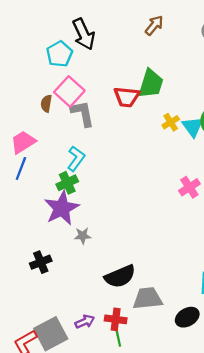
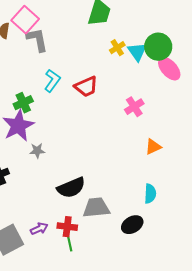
red trapezoid: (127, 97) -> (86, 87), moved, turned -30
cyan L-shape: (76, 159) -> (52, 81), moved

